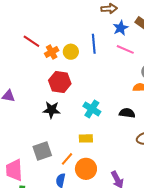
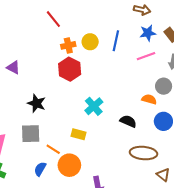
pink line: (125, 49) -> (146, 56), turned -60
orange cross: (52, 52) -> (68, 45), moved
black star: (51, 110) -> (36, 103), moved
orange line: (67, 159) -> (53, 149), turned 64

